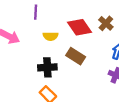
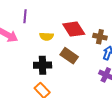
purple line: (36, 12) -> (25, 16), moved
brown cross: (106, 23) -> (100, 37), moved, turned -32

